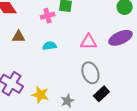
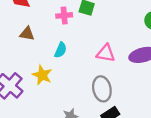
cyan semicircle: (49, 46) -> (61, 50), turned 112
yellow star: (40, 95) -> (42, 75), moved

